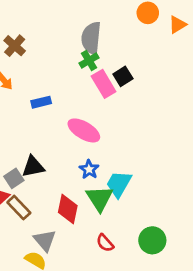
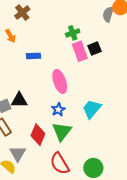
gray semicircle: (91, 38) -> (108, 14), moved, size x0.7
pink ellipse: (84, 130) -> (60, 81), turned 30
cyan trapezoid: (119, 184) -> (92, 109), moved
red semicircle: (105, 243) -> (60, 163), size x1.6

